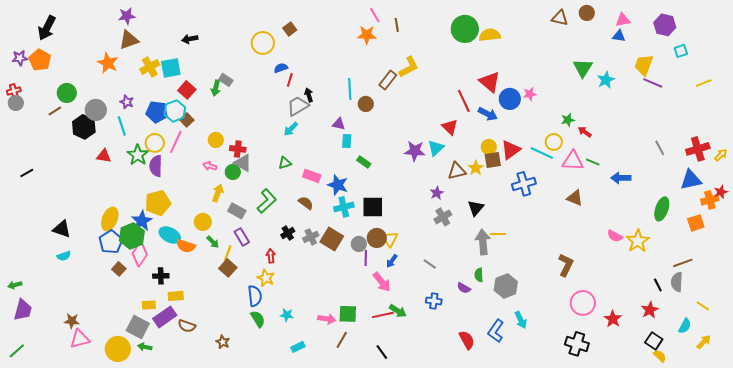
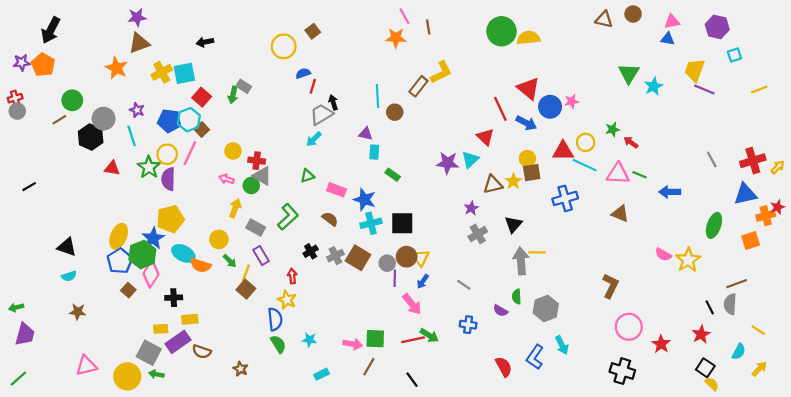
yellow circle: (554, 142) -> (586, 142), moved
red triangle: (511, 150) -> (563, 151), moved, turned 35
brown star: (72, 321) -> (78, 312), moved

